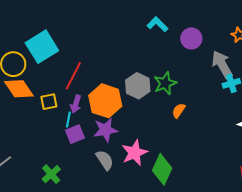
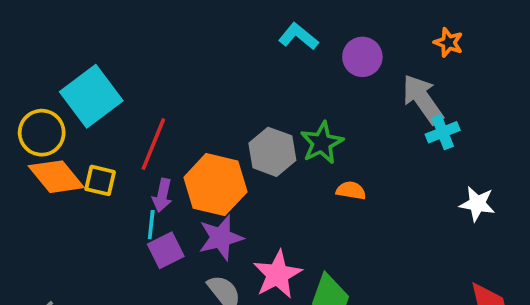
yellow square: (49, 102) -> (100, 180), moved, turned 30
orange semicircle: (179, 111) -> (351, 191), turned 70

